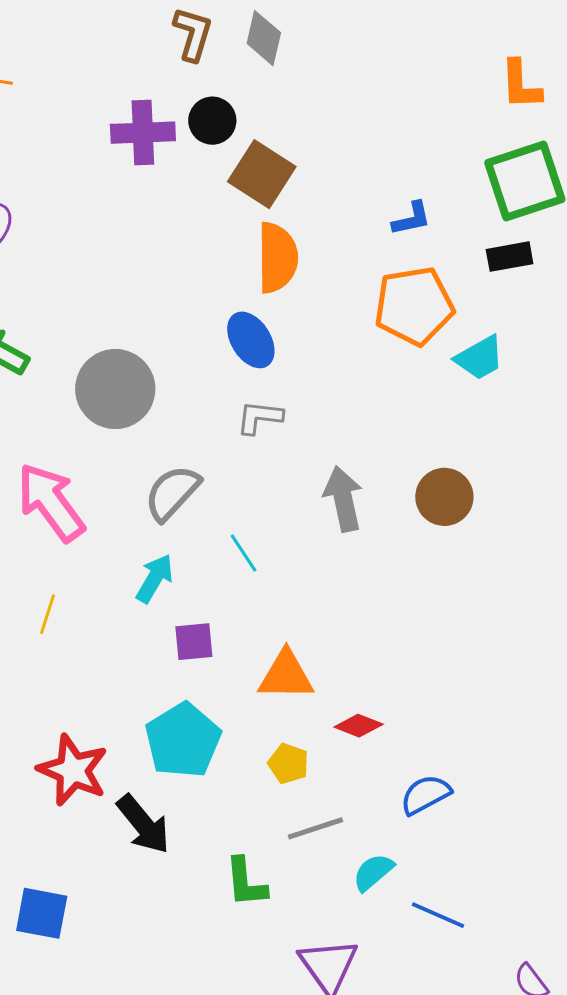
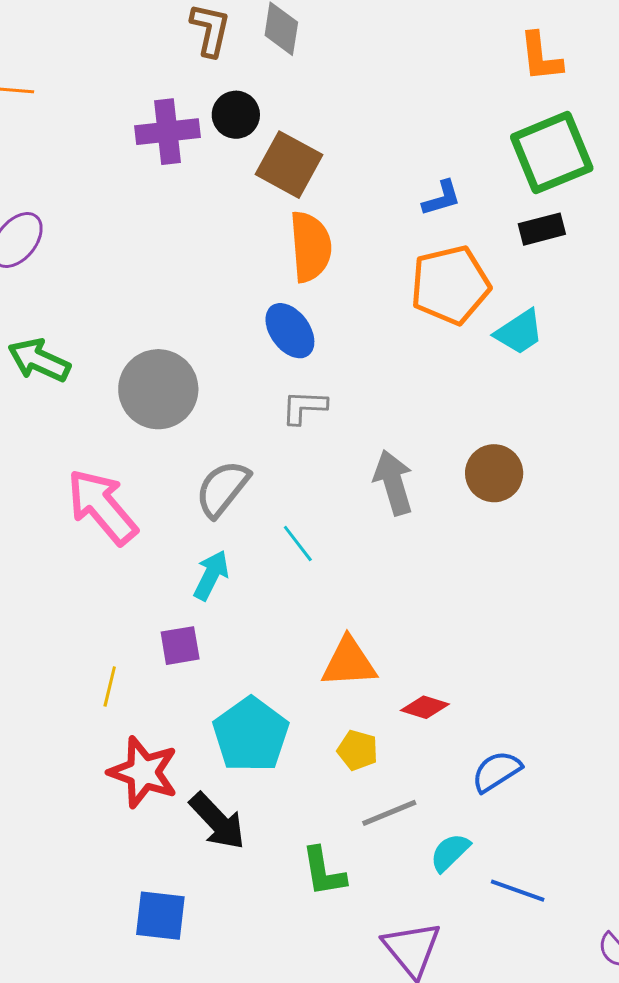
yellow line: (48, 614) -> (110, 687), moved
purple square: (194, 642) -> (180, 646), moved
blue square: (42, 913) -> (160, 916), moved

